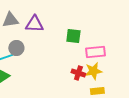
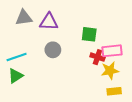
gray circle: (16, 48) -> (53, 50), moved
red cross: (78, 73) -> (97, 57), moved

